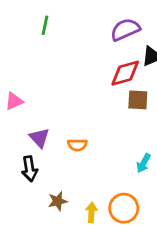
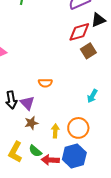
brown square: (138, 100) -> (88, 51), turned -35
purple triangle: (39, 138) -> (27, 103), moved

